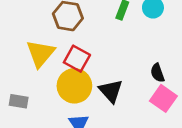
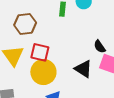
black triangle: (111, 91) -> (83, 69), moved

